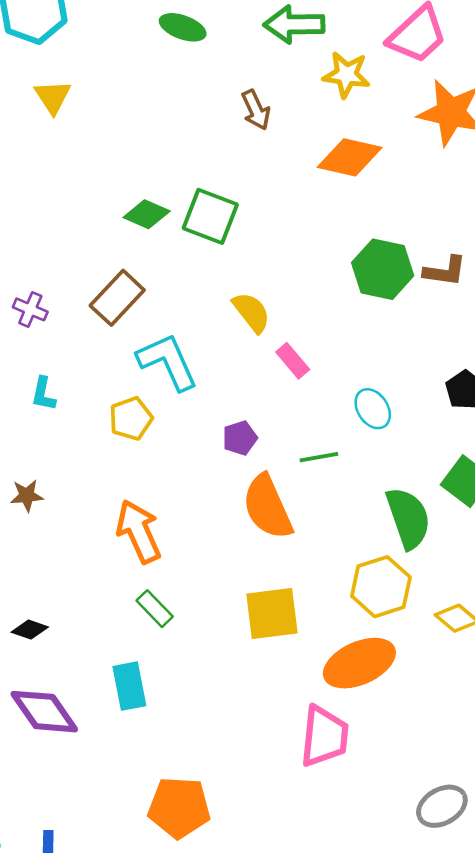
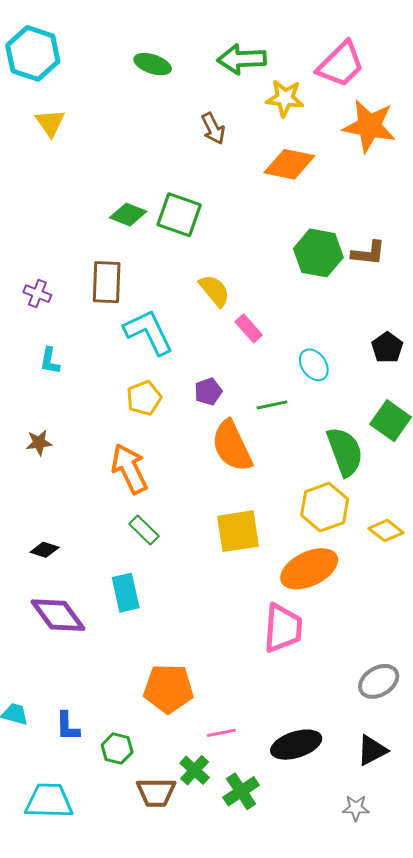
brown rectangle: (117, 298) -> (107, 282), turned -39
yellow pentagon: (131, 419) -> (144, 398), moved

